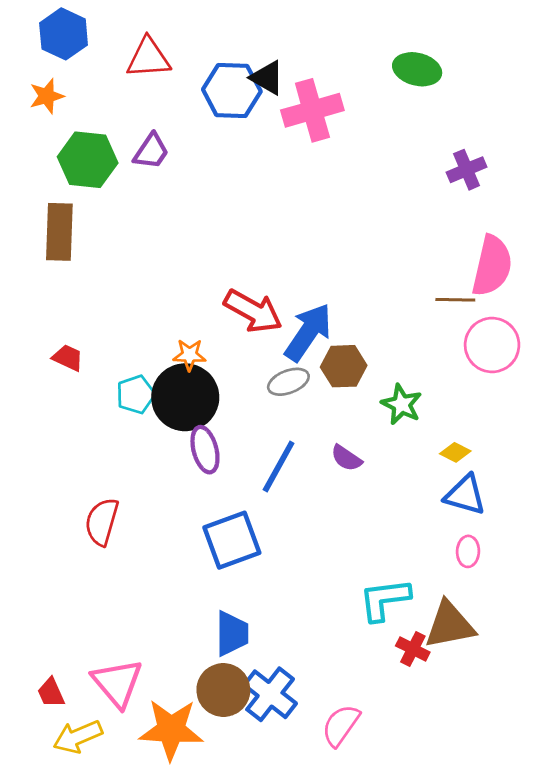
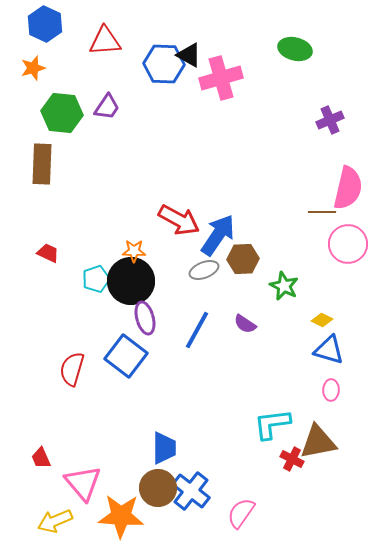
blue square: (232, 540) -> (126, 356), moved, turned -33
red trapezoid: (51, 693) -> (41, 458), moved

